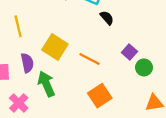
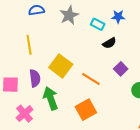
black semicircle: (107, 18) -> (109, 43), turned 96
purple square: (129, 52) -> (121, 69), moved
orange square: (100, 96) -> (86, 110), moved

